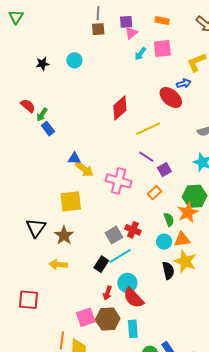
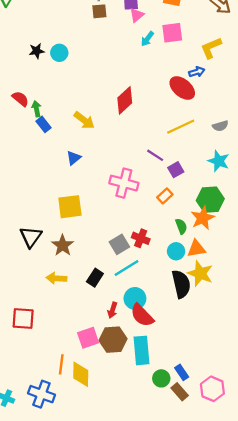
cyan circle: (74, 60) -> (59, 53), moved
green arrow: (42, 115) -> (36, 109), turned 136
yellow line: (148, 129) -> (181, 127), moved
blue triangle: (74, 158) -> (74, 158), turned -40
yellow arrow: (84, 169) -> (84, 120), moved
black rectangle: (101, 264) -> (95, 278), moved
black semicircle: (168, 271) -> (181, 284), size x1.4
cyan rectangle: (133, 329) -> (142, 350), size x1.4

